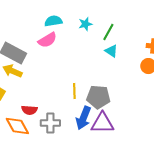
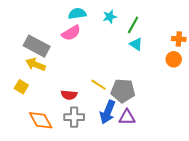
yellow line: (74, 91) -> (99, 85), turned -56
red semicircle: (29, 110) -> (69, 95), moved
purple triangle: (102, 123) -> (127, 117), size x0.7

